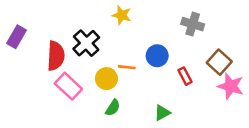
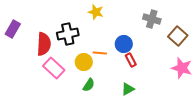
black cross: (86, 43) -> (68, 34), turned 30
brown square: (219, 62) -> (178, 36), moved
red rectangle: (185, 76) -> (131, 60), moved

